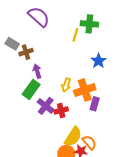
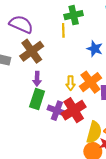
brown cross: (26, 52) -> (32, 51), moved, size x1.6
purple arrow: (37, 71) -> (37, 79), turned -144
red cross: (61, 110) -> (74, 110), size x1.6

